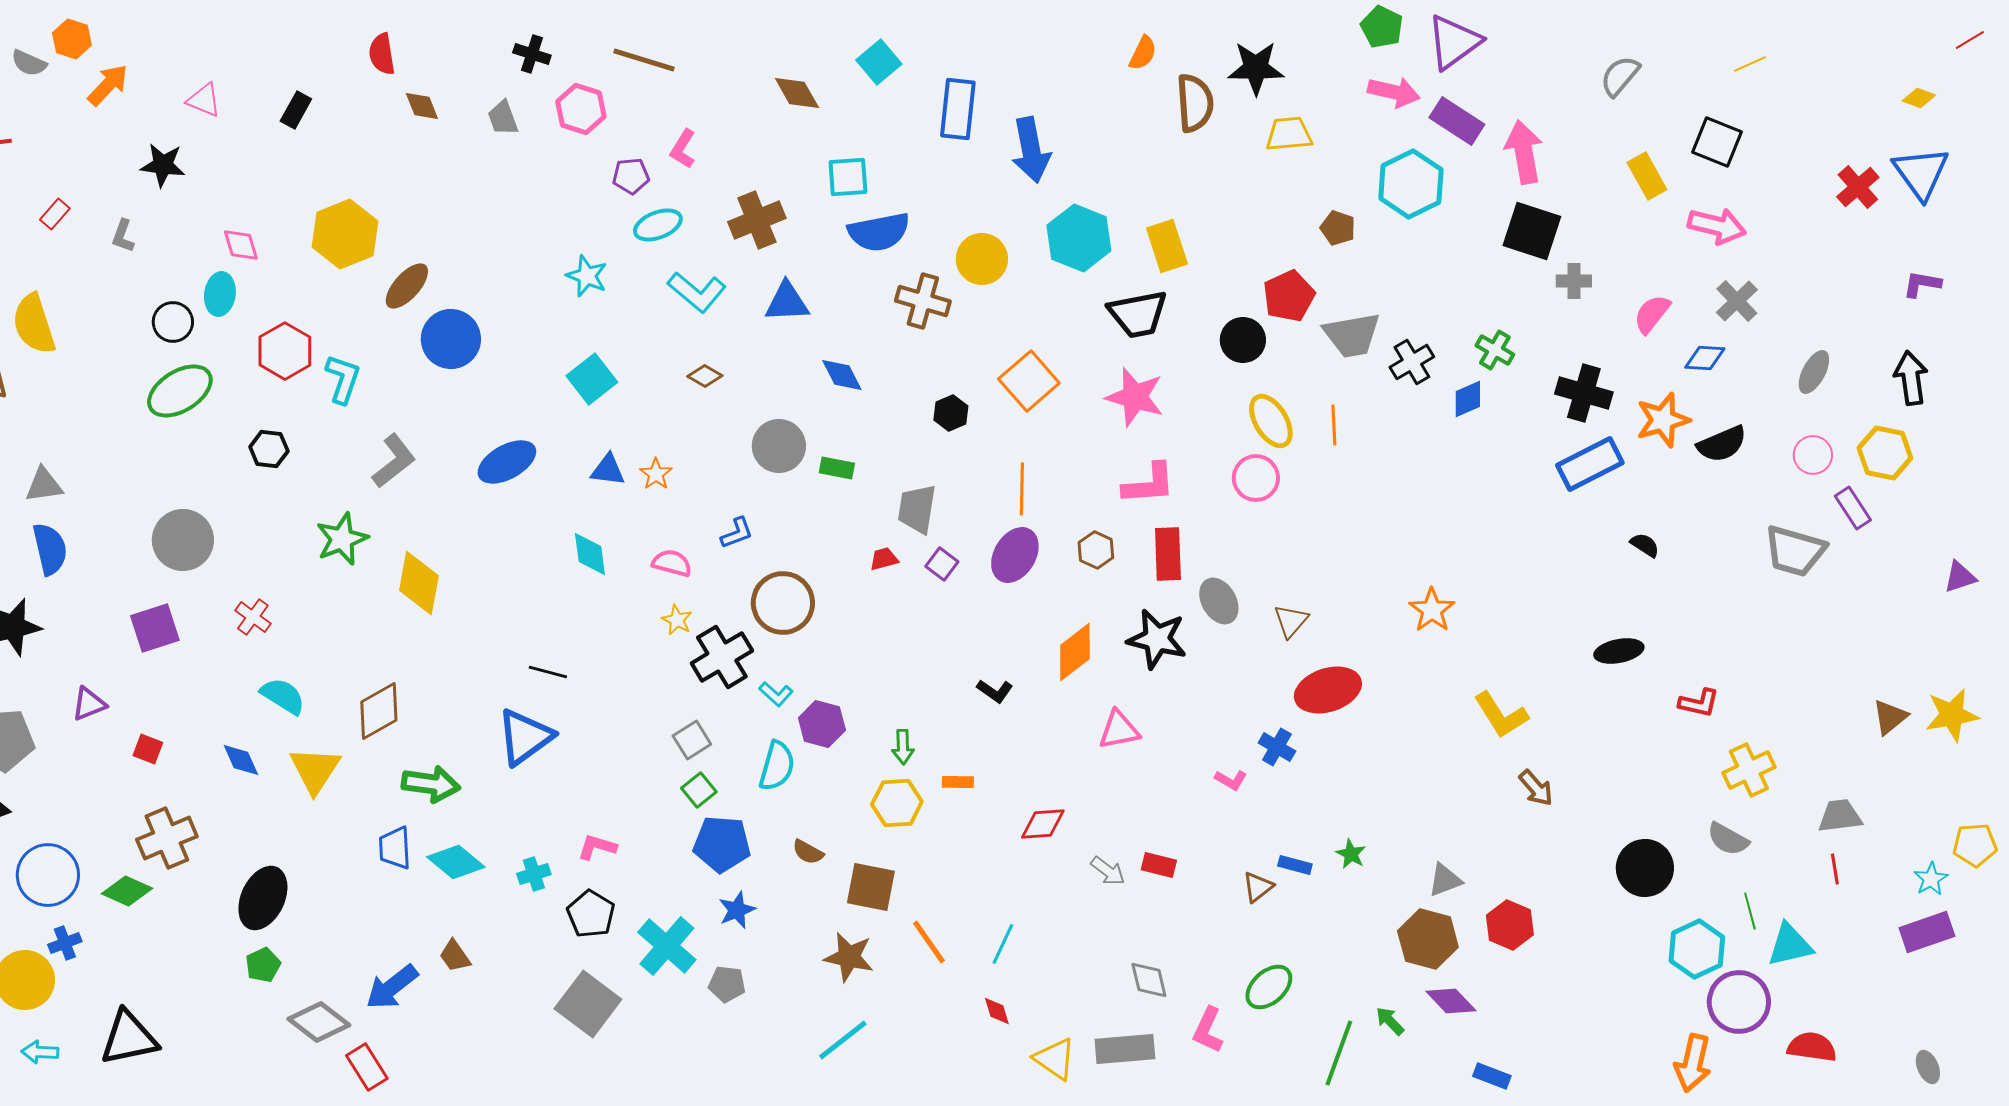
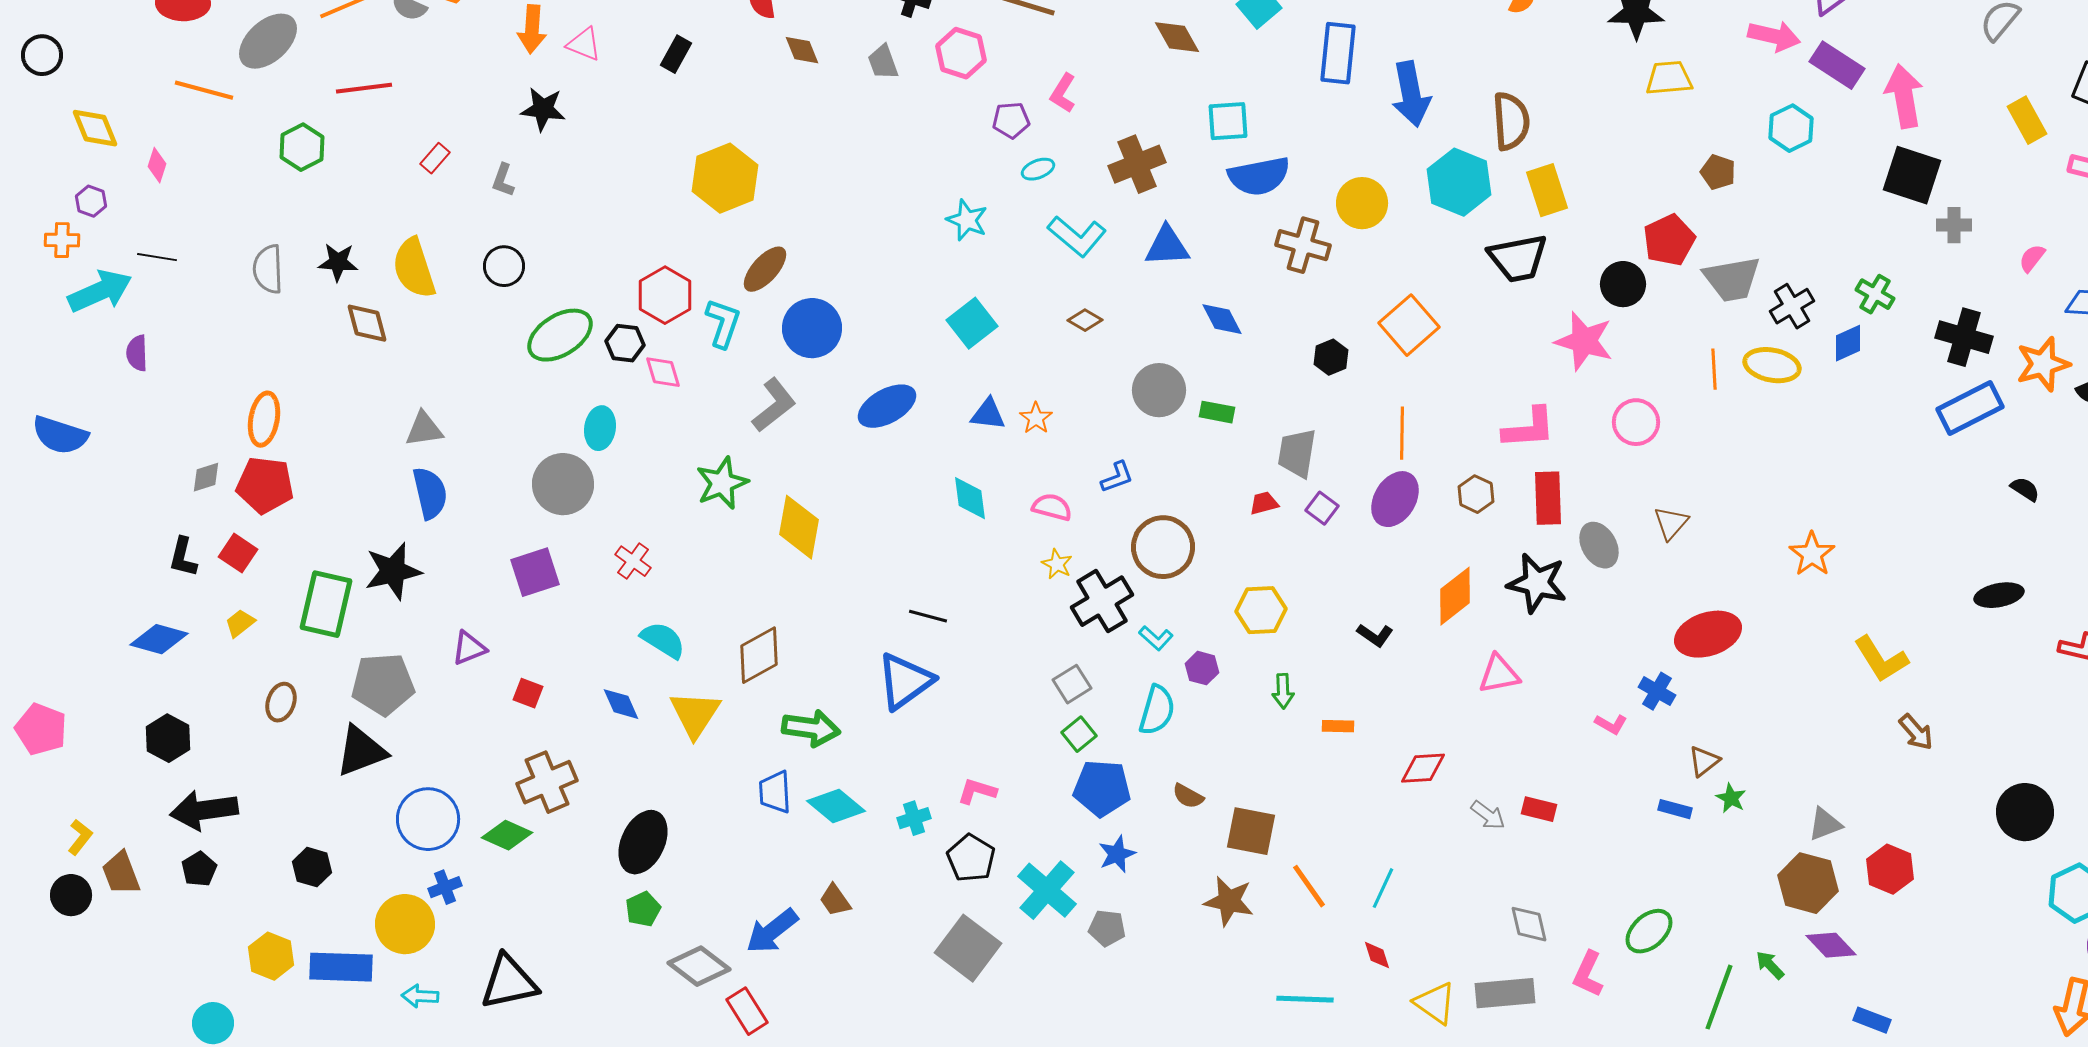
orange arrow: (108, 85) -> (532, 29), moved, turned 141
brown semicircle: (1195, 103) -> (1511, 121), moved
cyan hexagon: (1411, 184) -> (1791, 128), size x0.7
cyan ellipse: (658, 225) -> (1038, 169), size x0.7
pink diamond: (241, 245) -> (663, 372), moved
brown ellipse: (407, 286) -> (765, 269), moved
cyan ellipse: (220, 294) -> (600, 428), moved
pink semicircle: (1652, 314) -> (2032, 258), size x0.7
black circle: (173, 322) -> (504, 266), moved
blue circle: (451, 339) -> (812, 328), moved
pink star: (1135, 397) -> (1584, 341), moved
yellow ellipse: (1271, 421) -> (1772, 365), moved, turned -48
black hexagon: (269, 449) -> (625, 343), moved
brown triangle: (1291, 621) -> (1671, 523), moved
purple hexagon: (822, 724) -> (1202, 668), size x0.7
yellow hexagon: (897, 803) -> (1261, 610), moved
brown triangle: (1258, 887) -> (1704, 761), moved
cyan line: (843, 1040) -> (1305, 999), moved, turned 40

